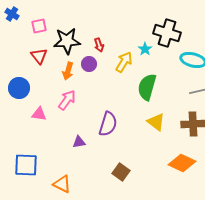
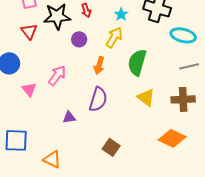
red arrow: (99, 45) -> (86, 10), moved
cyan star: (145, 49) -> (121, 14), moved
orange arrow: (68, 71) -> (99, 65), moved
pink triangle: (39, 114) -> (29, 89), turned 42

